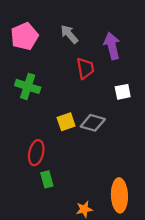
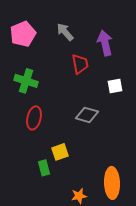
yellow square: (66, 122) -> (60, 152), moved
red ellipse: (36, 153) -> (34, 118), moved

